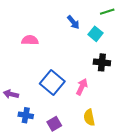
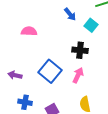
black cross: (102, 62) -> (80, 50), moved
purple arrow: (11, 94) -> (15, 75), moved

